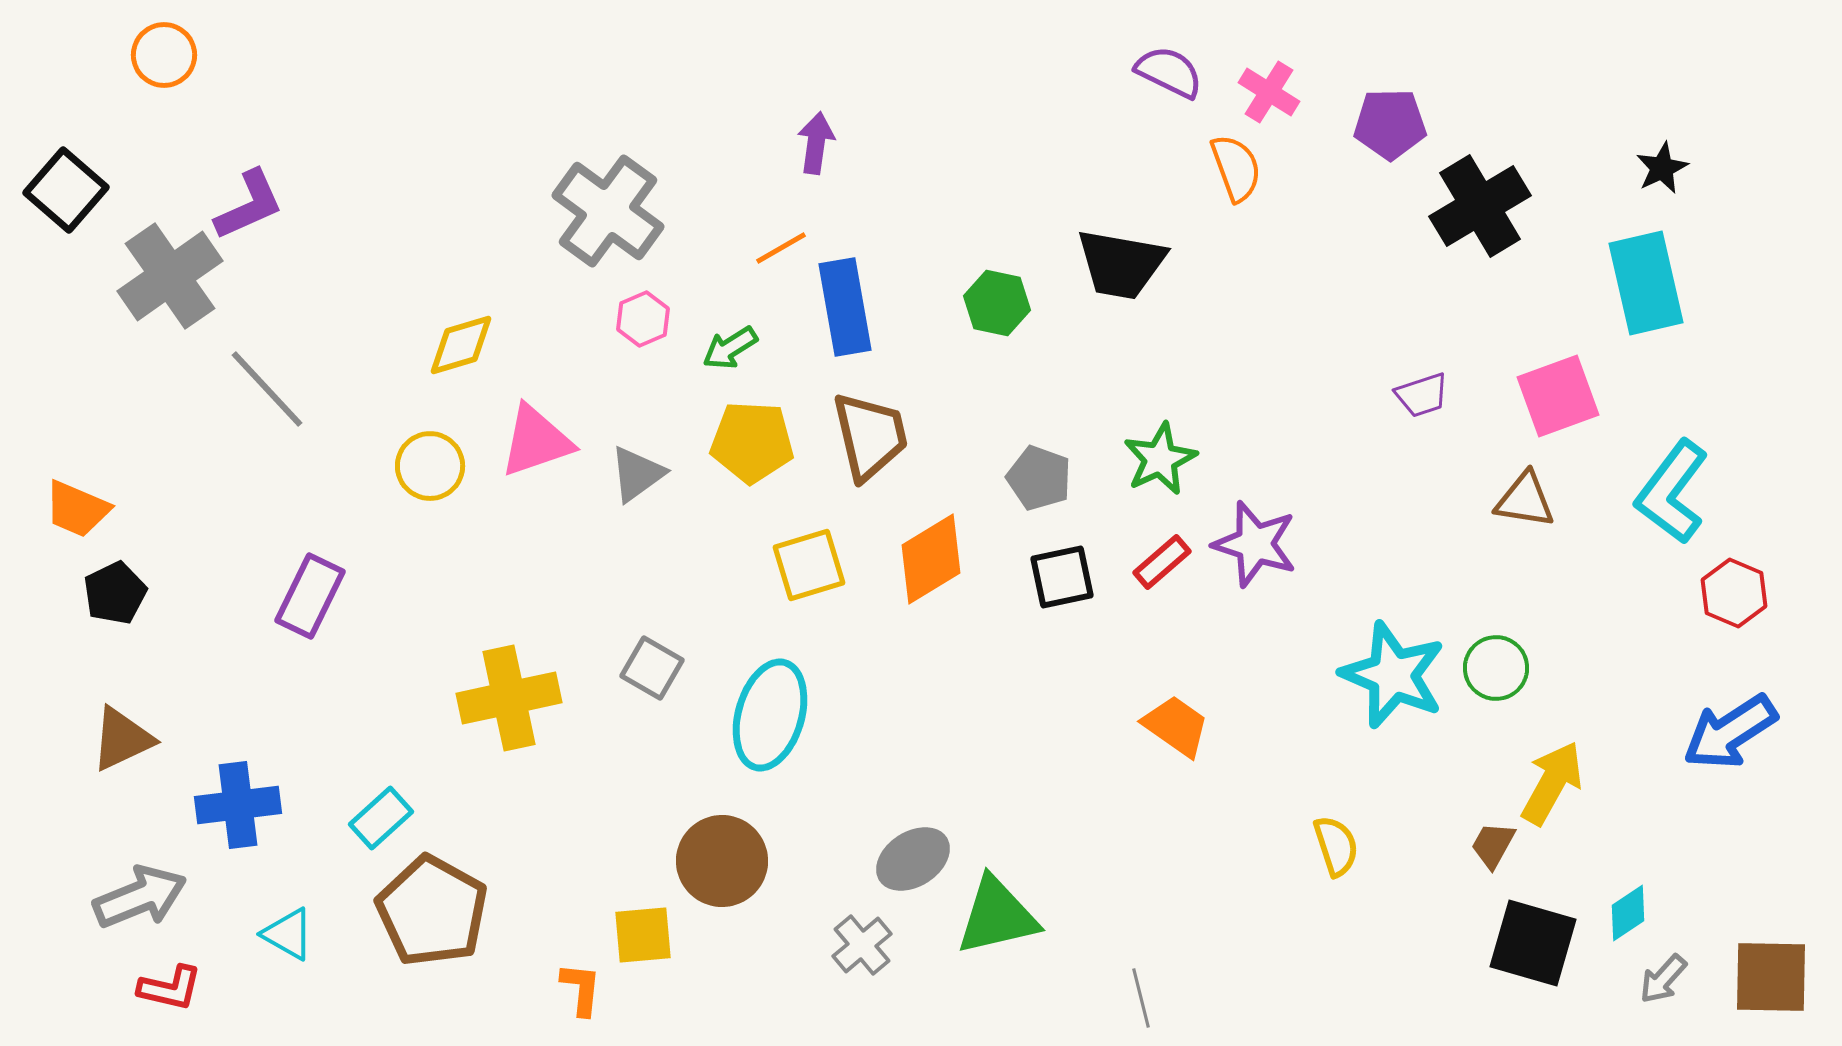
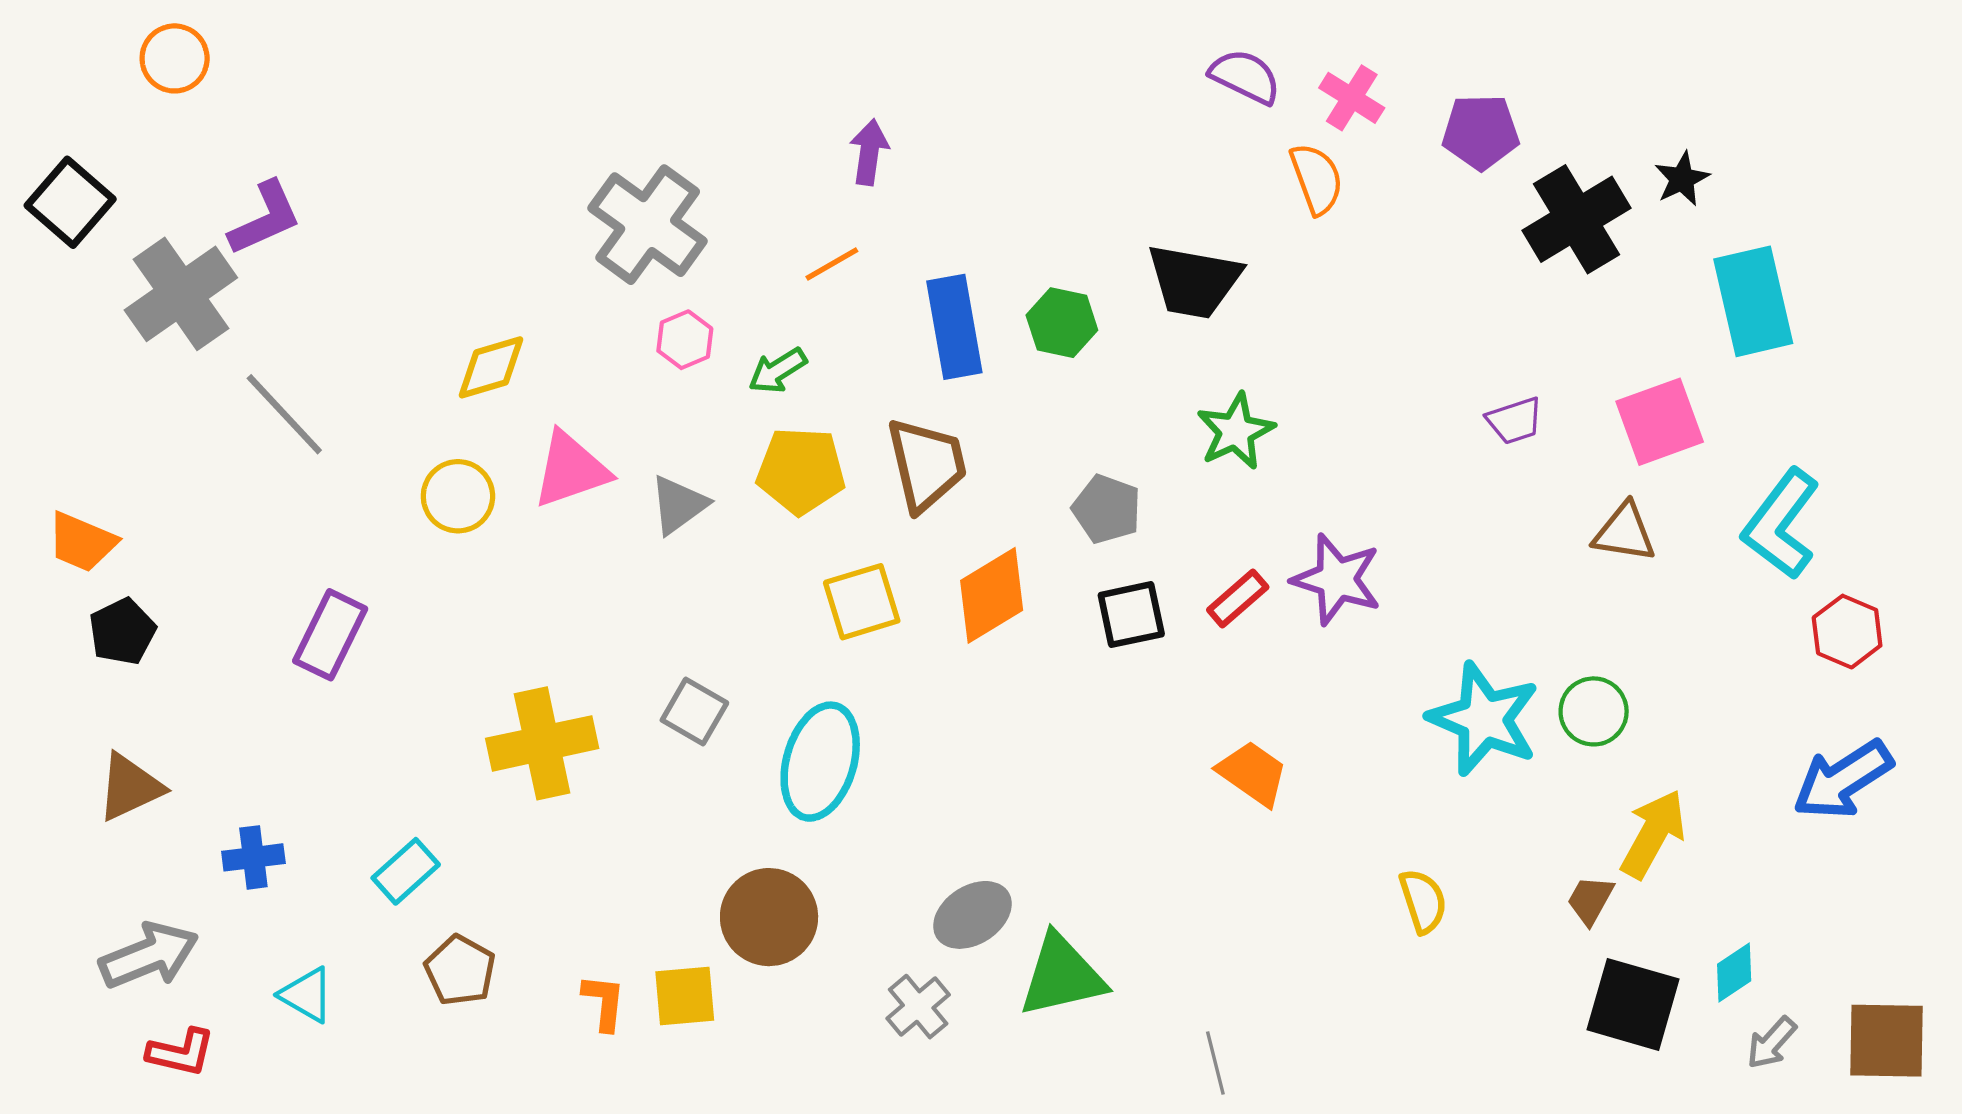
black star: (1662, 168) -> (1682, 179), moved
blue rectangle: (845, 307) -> (954, 327), moved
green star: (1160, 459) -> (1236, 431), moved
blue cross: (238, 805) -> (253, 857), size x0.7
brown pentagon: (432, 911) -> (460, 970), size x0.6
orange L-shape: (581, 989) -> (604, 1002), moved

